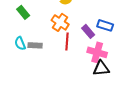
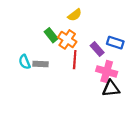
green rectangle: (23, 12) -> (51, 35), moved

